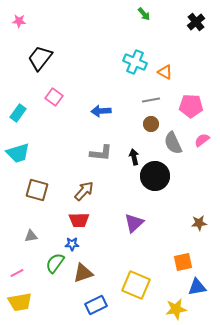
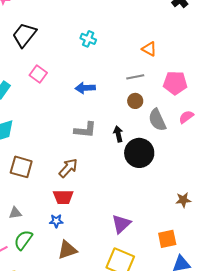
cyan cross: (135, 62) -> (88, 39), moved, size x0.7
purple triangle: (134, 223) -> (121, 224), moved
green semicircle: (55, 263) -> (23, 240), moved

